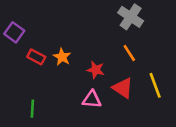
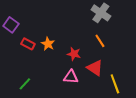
yellow line: (155, 85) -> (115, 84), moved
green line: (32, 109) -> (25, 84), turned 40

